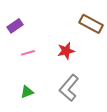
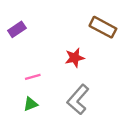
pink line: (28, 53) -> (33, 77), moved

